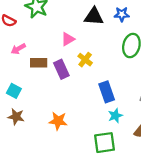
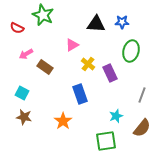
brown rectangle: (39, 63) -> (45, 67), turned 35
purple rectangle: (61, 69) -> (110, 73), moved
blue rectangle: (107, 92) -> (80, 94), moved
orange star: (58, 121) -> (63, 121), turned 30

